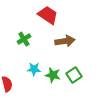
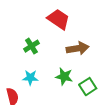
cyan star: (34, 69) -> (30, 78), moved
green star: (53, 75) -> (64, 76), moved

